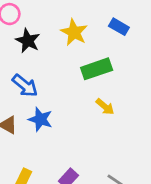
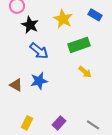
blue arrow: (25, 86) -> (39, 51), moved
blue star: (40, 119) -> (39, 81), turned -30

